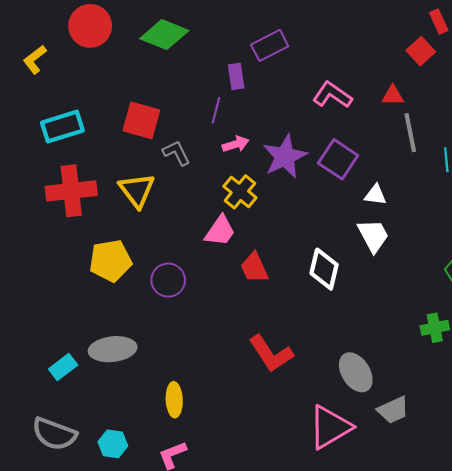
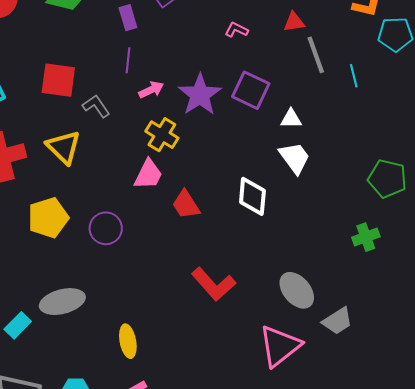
purple rectangle: (236, 76) -> (128, 18), moved
pink L-shape: (332, 95) -> (236, 30), size x0.6

